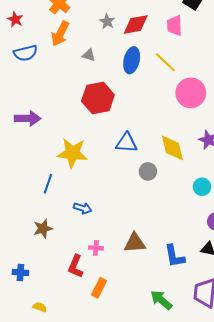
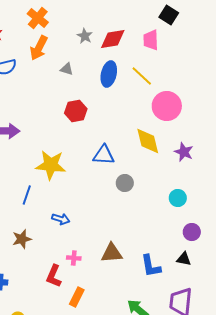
red hexagon: (98, 98) -> (76, 111), size x0.7
yellow diamond: (172, 148) -> (148, 141), moved

